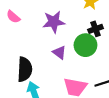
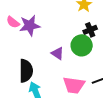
purple star: (54, 22) -> (30, 26), moved

